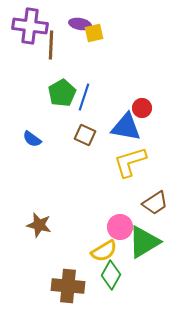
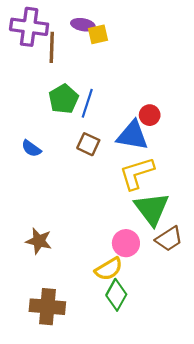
brown trapezoid: (155, 203) -> (169, 239), moved
green triangle: (144, 242) -> (152, 209), moved, turned -36
brown cross: (68, 286) -> (47, 307), moved

